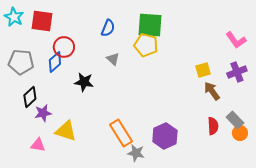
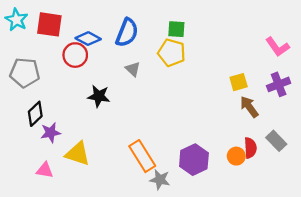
green square: (150, 25) -> (176, 29), size x0.6
blue semicircle: (108, 28) -> (127, 33), size x1.4
blue diamond: (55, 62) -> (88, 39), moved, turned 70
orange circle: (240, 133) -> (236, 156), moved

